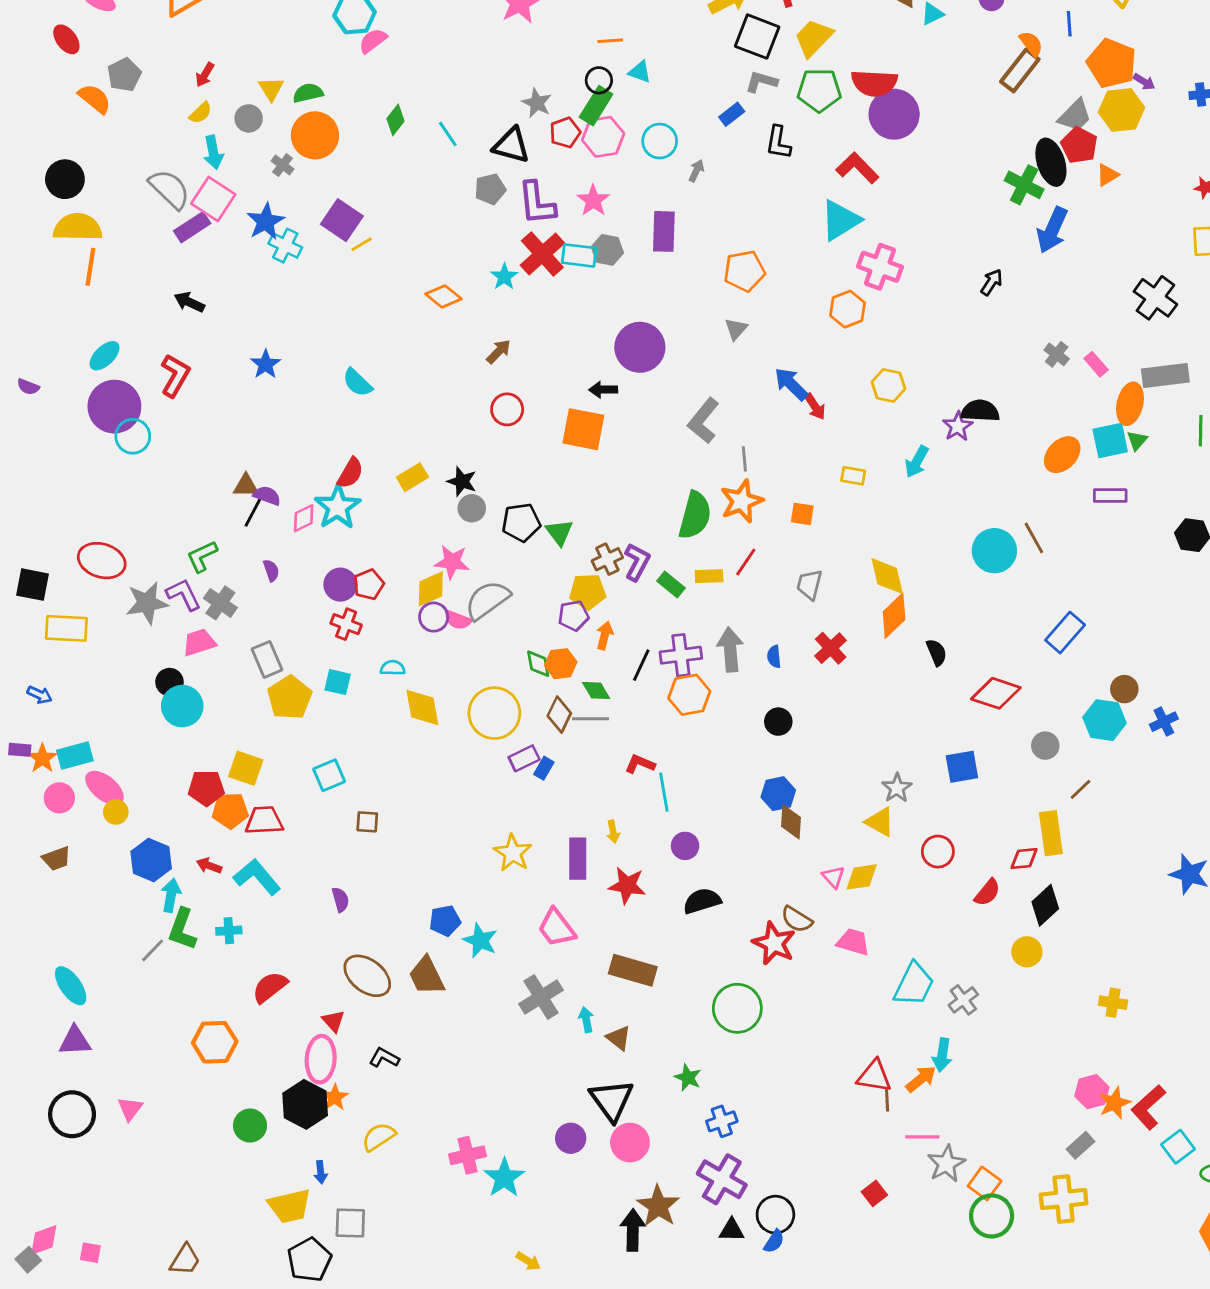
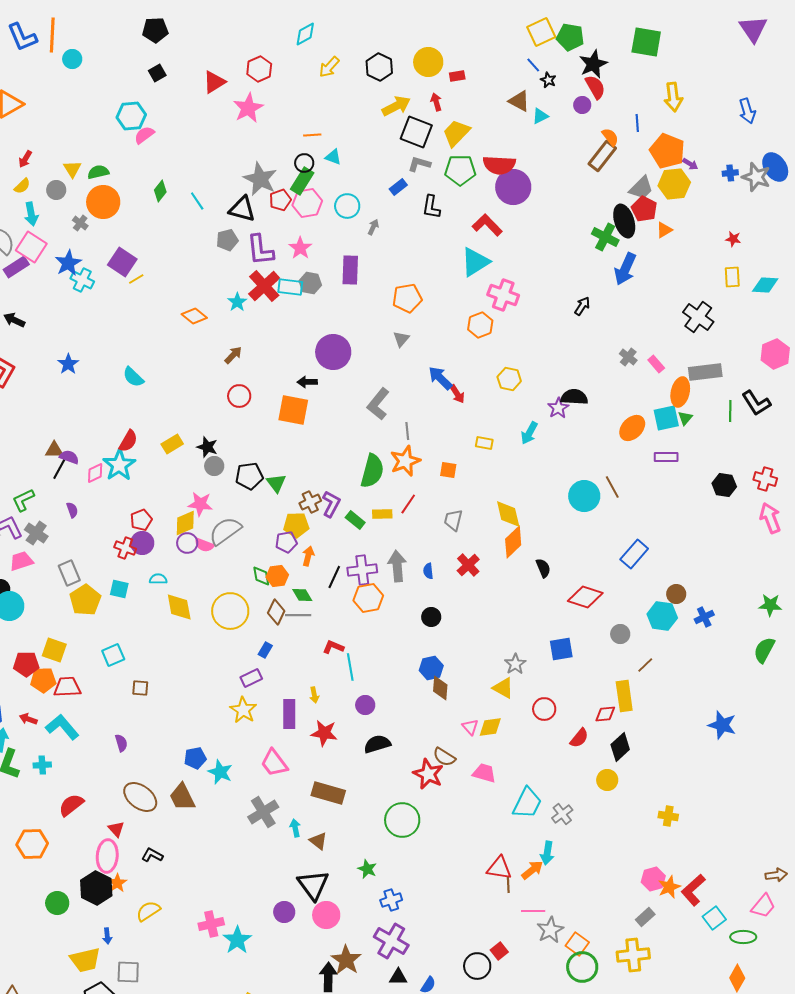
gray star: (537, 103) -> (260, 179), size x1.6
purple circle: (340, 585) -> (142, 543), moved
purple rectangle: (524, 758) -> (251, 678), moved
black circle: (775, 1215) -> (477, 966), moved

